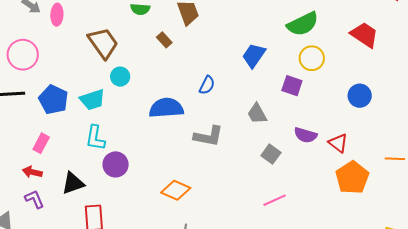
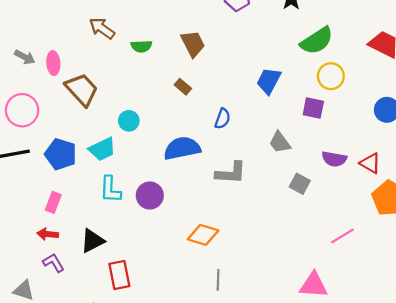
brown rectangle: (164, 40) -> (183, 87), moved
brown trapezoid: (103, 43) -> (82, 90), moved
purple circle: (116, 164) -> (150, 196), moved
pink line: (275, 200) -> (342, 236), moved

